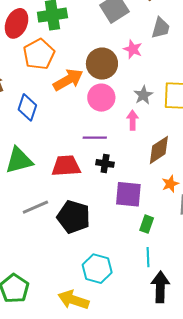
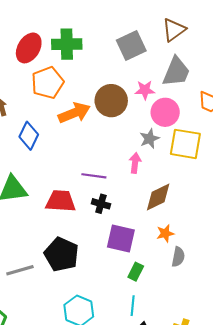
gray trapezoid: (161, 28) -> (176, 72), size x1.4
pink star: (133, 49) -> (145, 90), turned -30
pink circle: (101, 98) -> (165, 112), moved
gray line: (35, 207) -> (20, 270), moved

